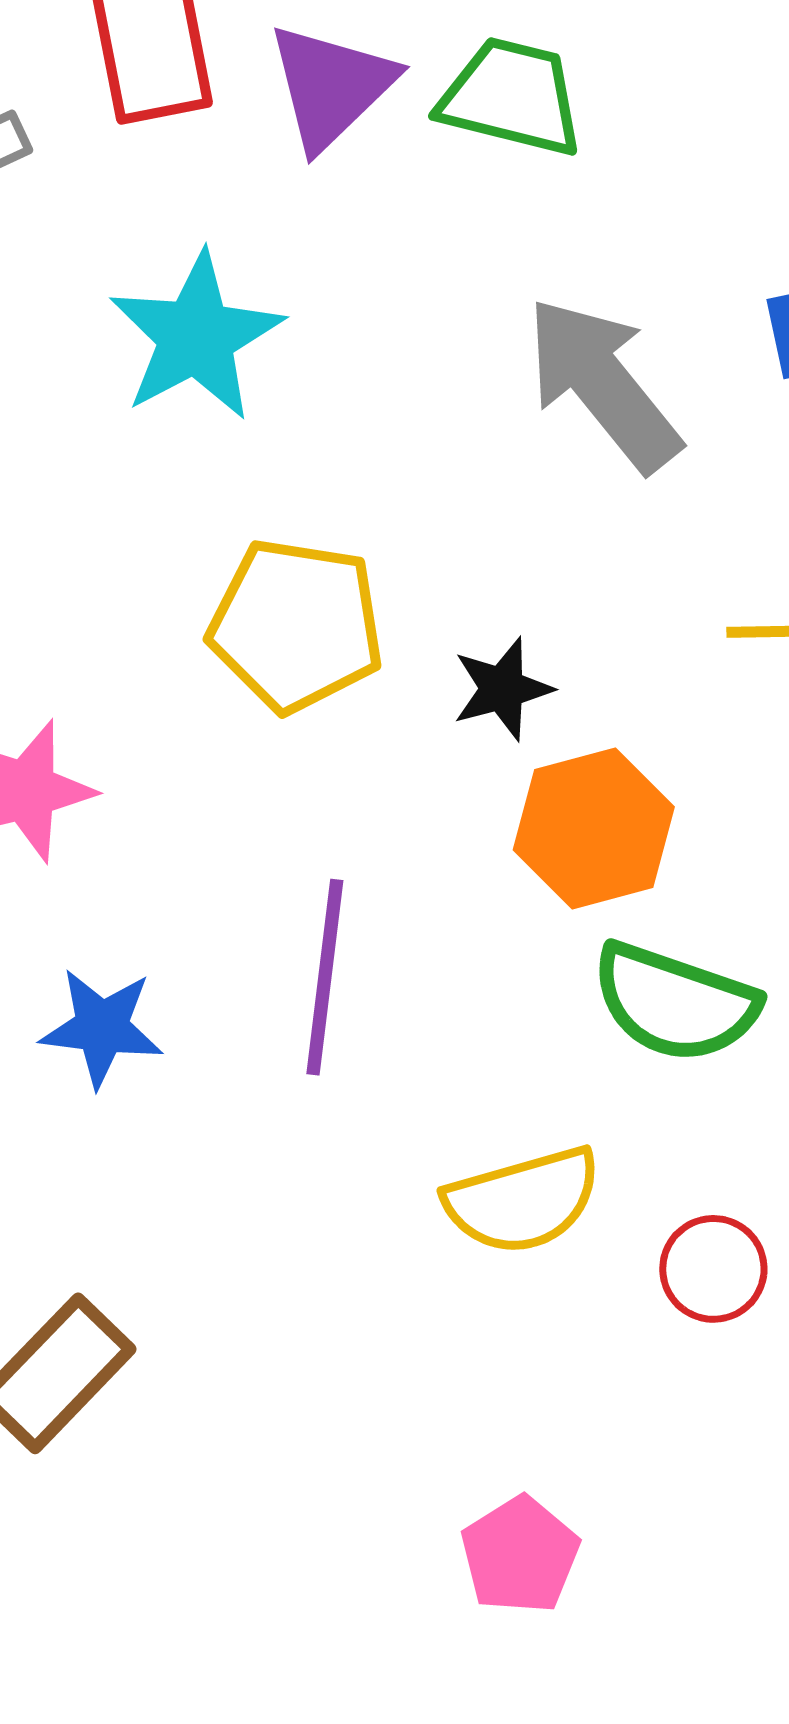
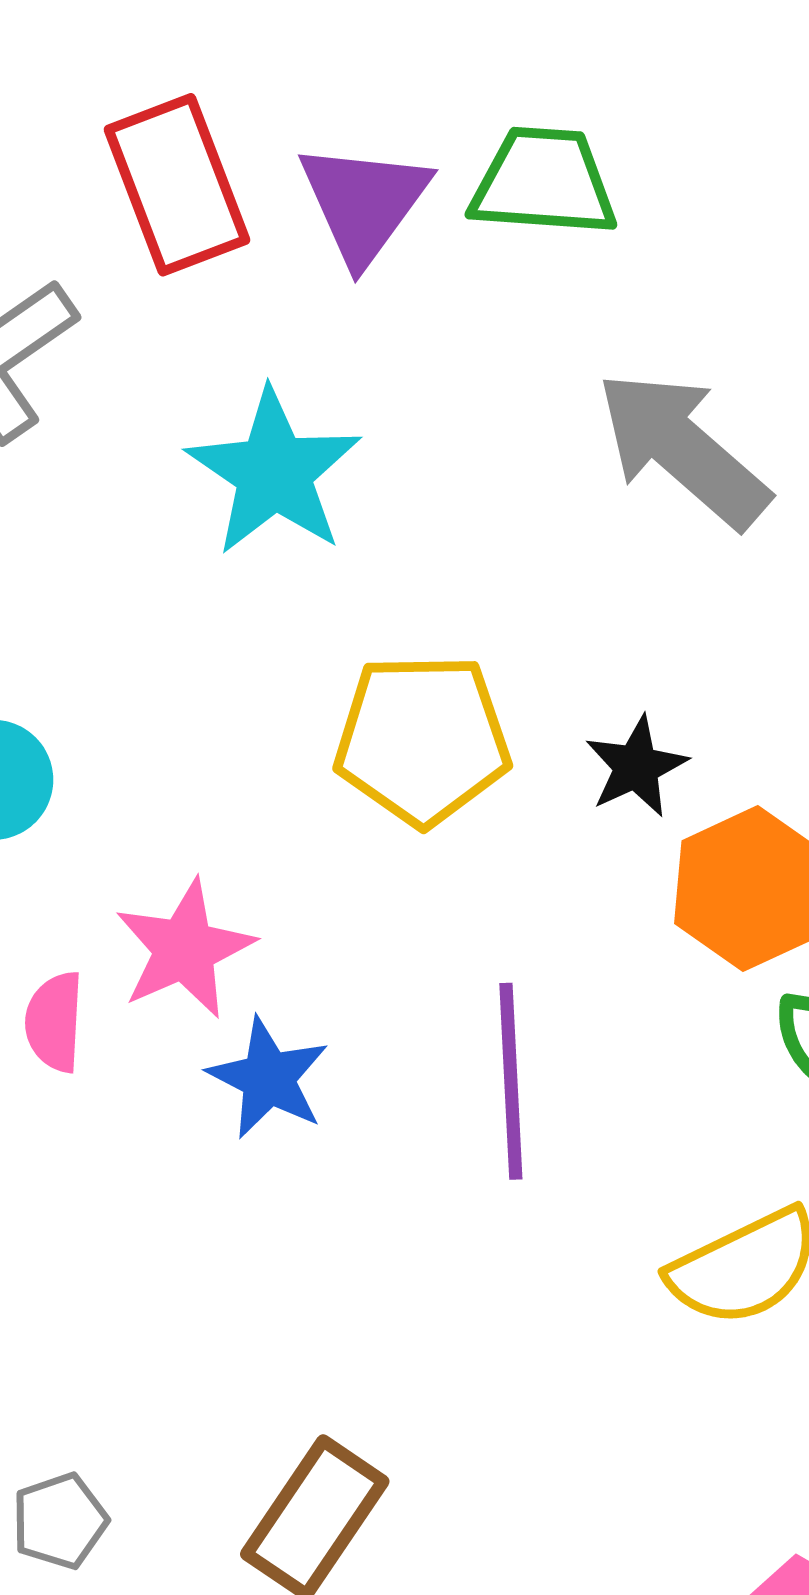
blue star: (102, 1028) -> (268, 1078), moved, turned 30

